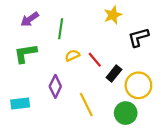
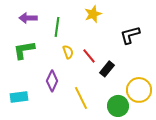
yellow star: (113, 15) -> (93, 14), moved
purple arrow: (30, 19) -> (28, 18), turned 36
yellow semicircle: (72, 55) -> (68, 52), turned 96
yellow circle: (138, 85) -> (139, 90), moved

